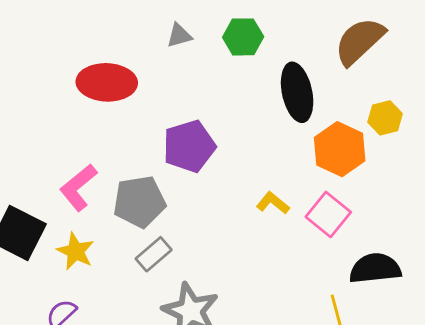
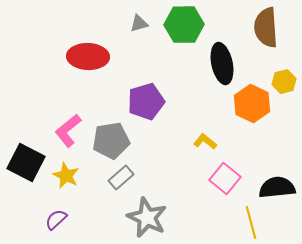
green hexagon: (243, 37) -> (184, 25), size x1.4
brown semicircle: (360, 41) -> (266, 28), turned -51
pink square: (328, 214) -> (225, 179), moved

